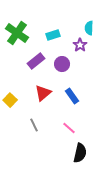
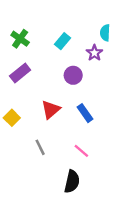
green cross: (17, 33) -> (20, 39), size x0.7
cyan rectangle: (53, 35) -> (63, 41), turned -32
purple rectangle: (36, 61) -> (20, 73), moved
black semicircle: (80, 153) -> (72, 182), moved

